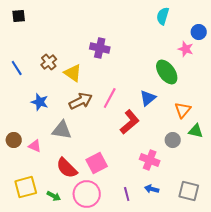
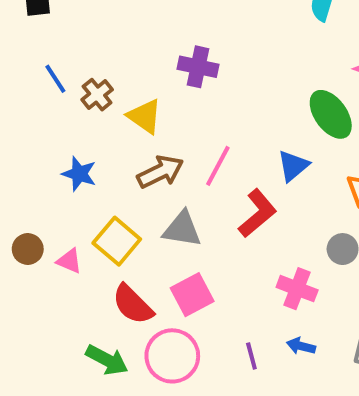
blue line: (17, 68) -> (55, 79), moved
gray triangle: (62, 130) -> (182, 229), moved
yellow square: (26, 187) -> (117, 241), moved, turned -35
green arrow: (54, 196) -> (107, 360), size x1.5

